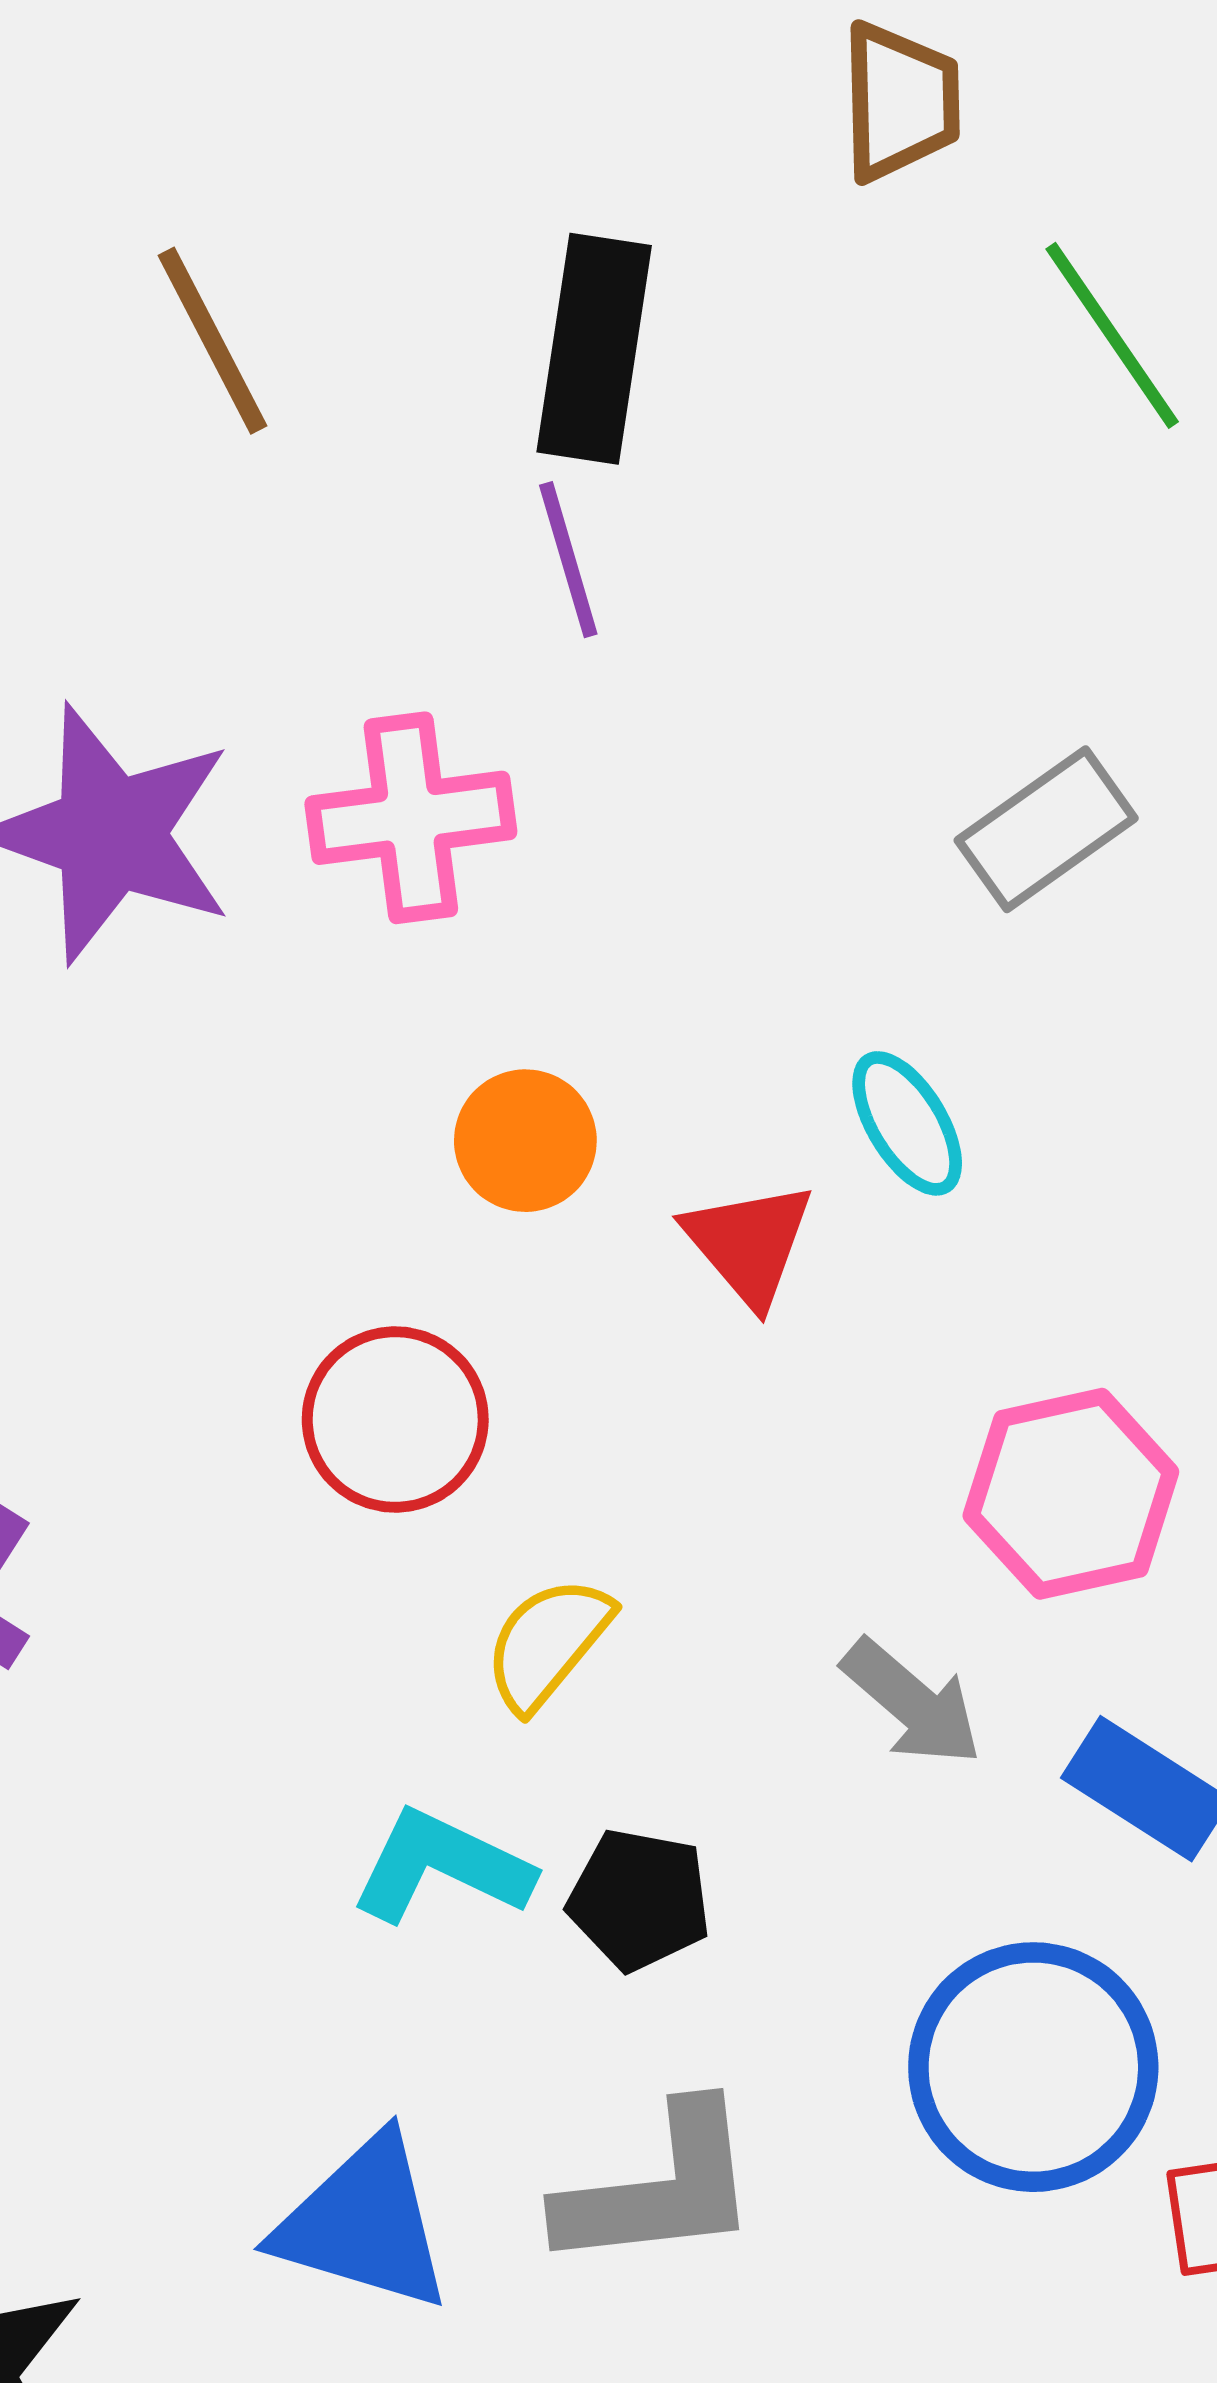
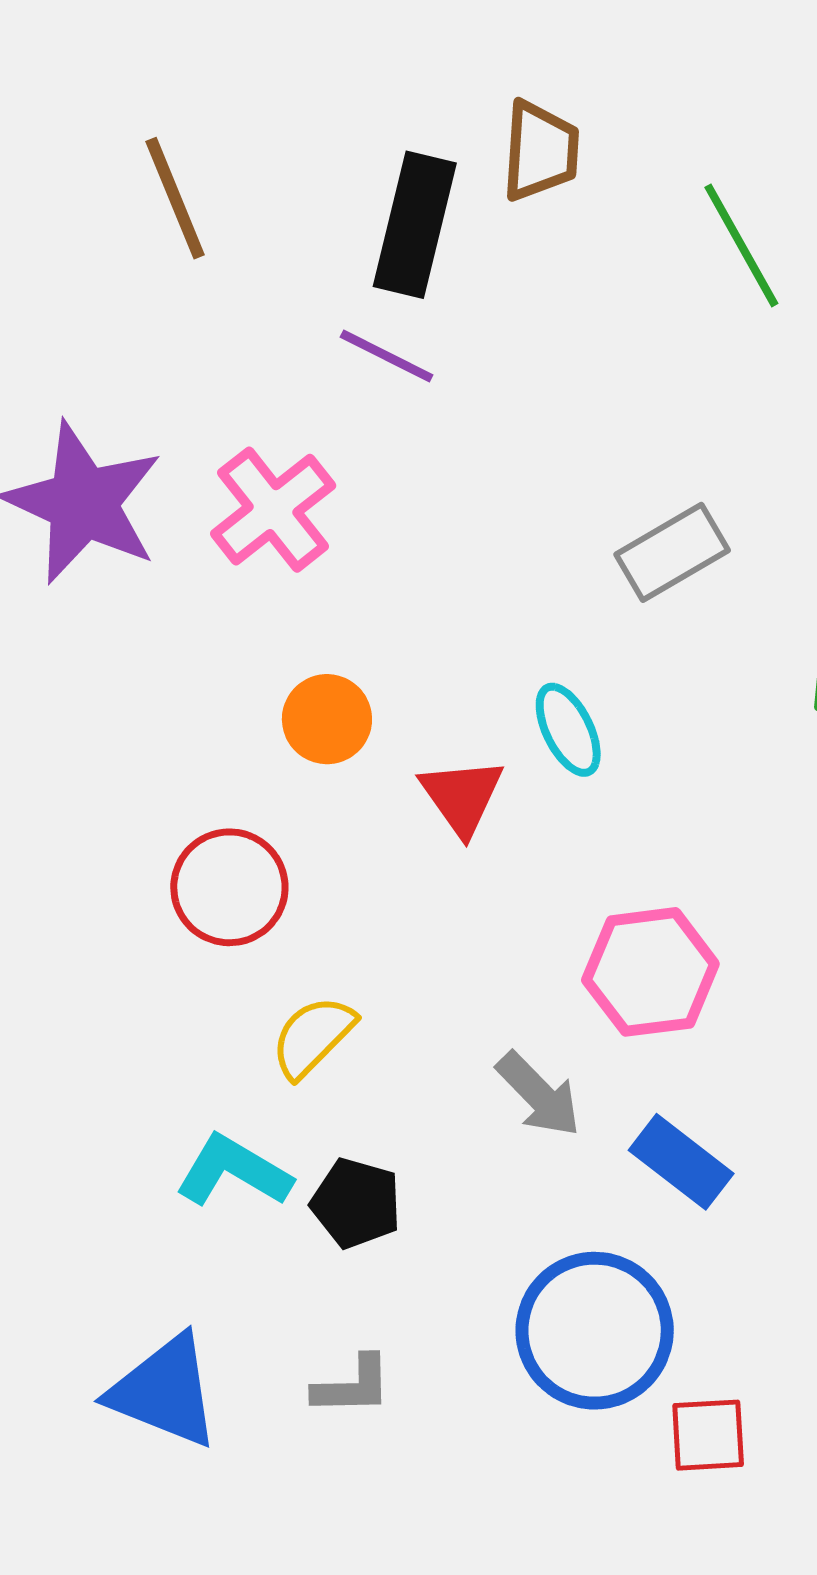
brown trapezoid: (900, 102) -> (540, 151), moved
purple line: (568, 560) -> (387, 356), turned -52
pink cross: (411, 818) -> (273, 510), turned -36
gray L-shape: (659, 2188) -> (352, 1386), size x0.6

